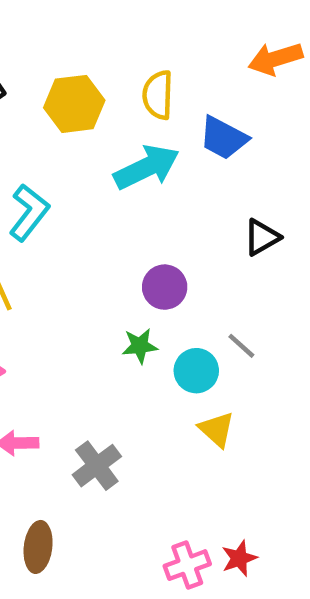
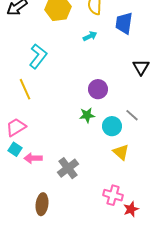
blue trapezoid: (223, 138) -> (124, 23), turned 70
cyan arrow: (147, 167) -> (90, 36), size x0.5
black triangle: (262, 237) -> (141, 67), turned -30
pink cross: (187, 565) -> (113, 195), moved, turned 36

